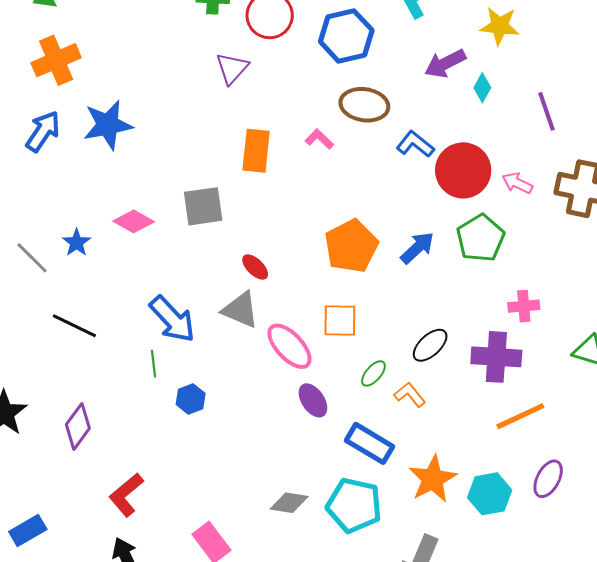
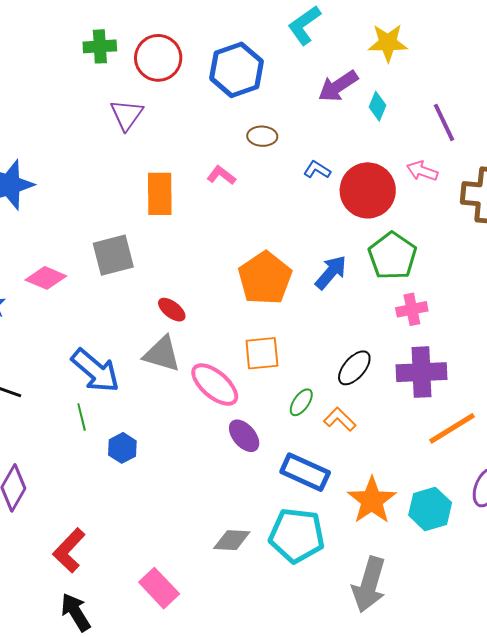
brown ellipse: (364, 105) -> (262, 136), size x0.6
blue L-shape: (415, 144) -> (317, 170), size x0.7
pink arrow: (517, 183) -> (422, 171), moved
pink cross: (524, 306) -> (412, 309), moved

